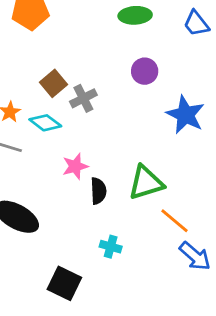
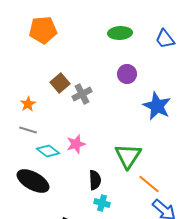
cyan diamond: (45, 123) -> (48, 151), moved
green triangle: (146, 183) -> (128, 156), turned -40
black semicircle: (98, 191) -> (95, 180), moved

